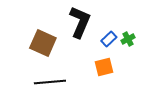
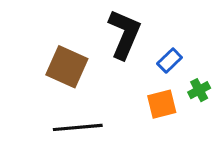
green cross: (128, 39) -> (199, 90), moved

